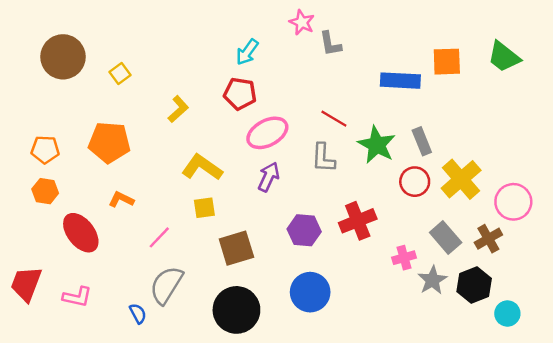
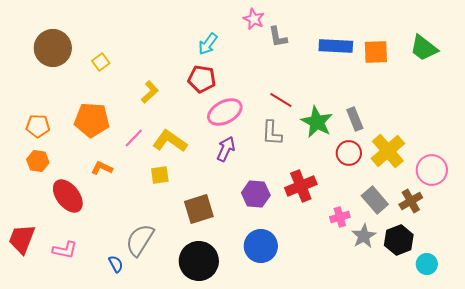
blue rectangle: (400, 81) -> (336, 46), moved
yellow square: (204, 208) -> (160, 175), moved
pink line: (159, 237) -> (134, 138), moved

